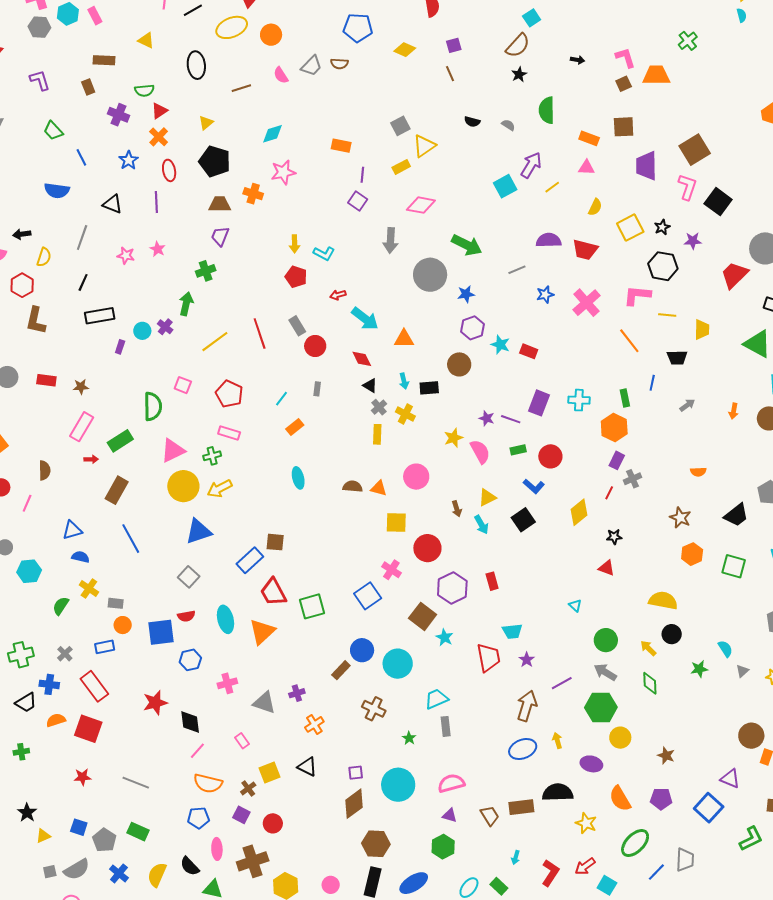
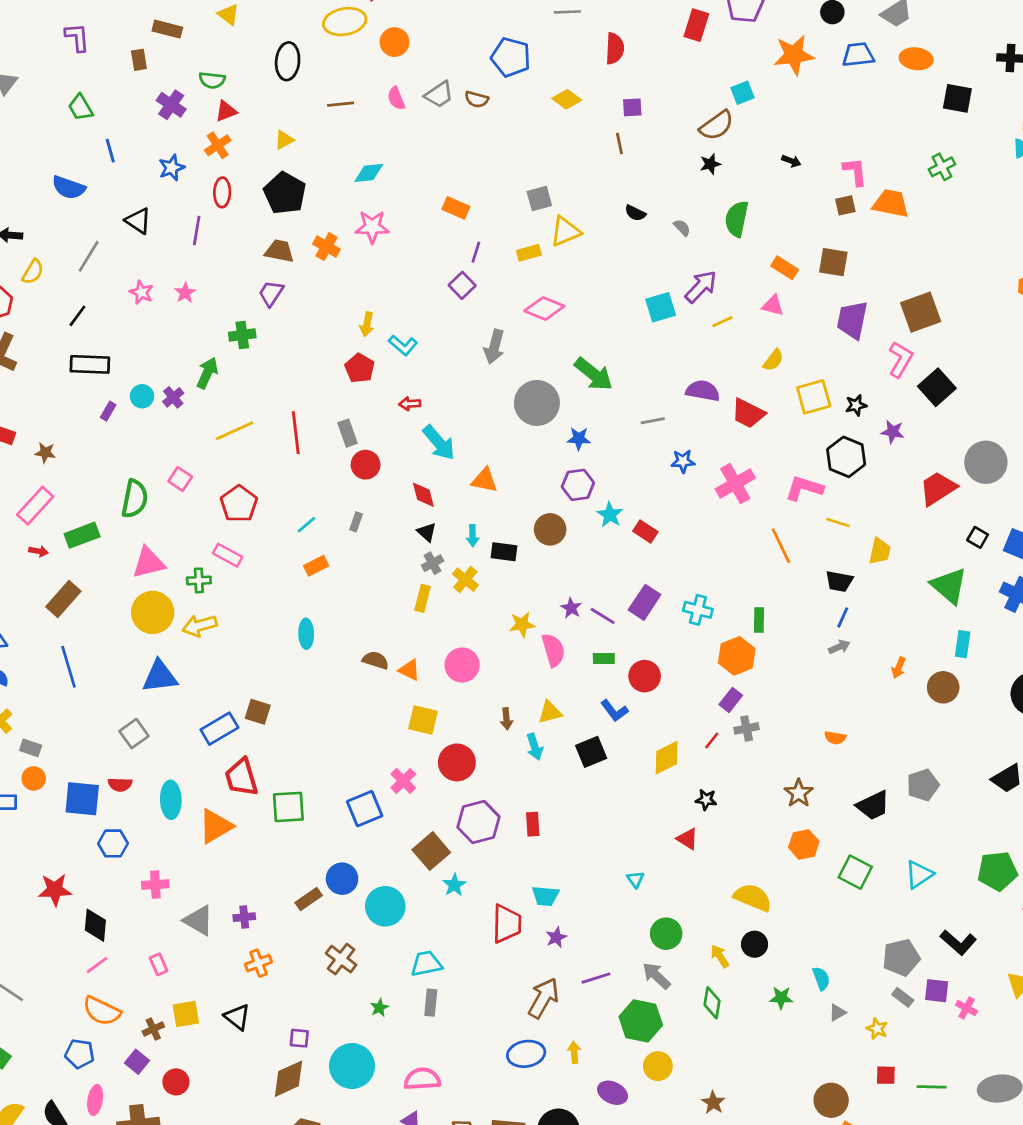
blue line: (652, 383) -> (843, 617), moved

